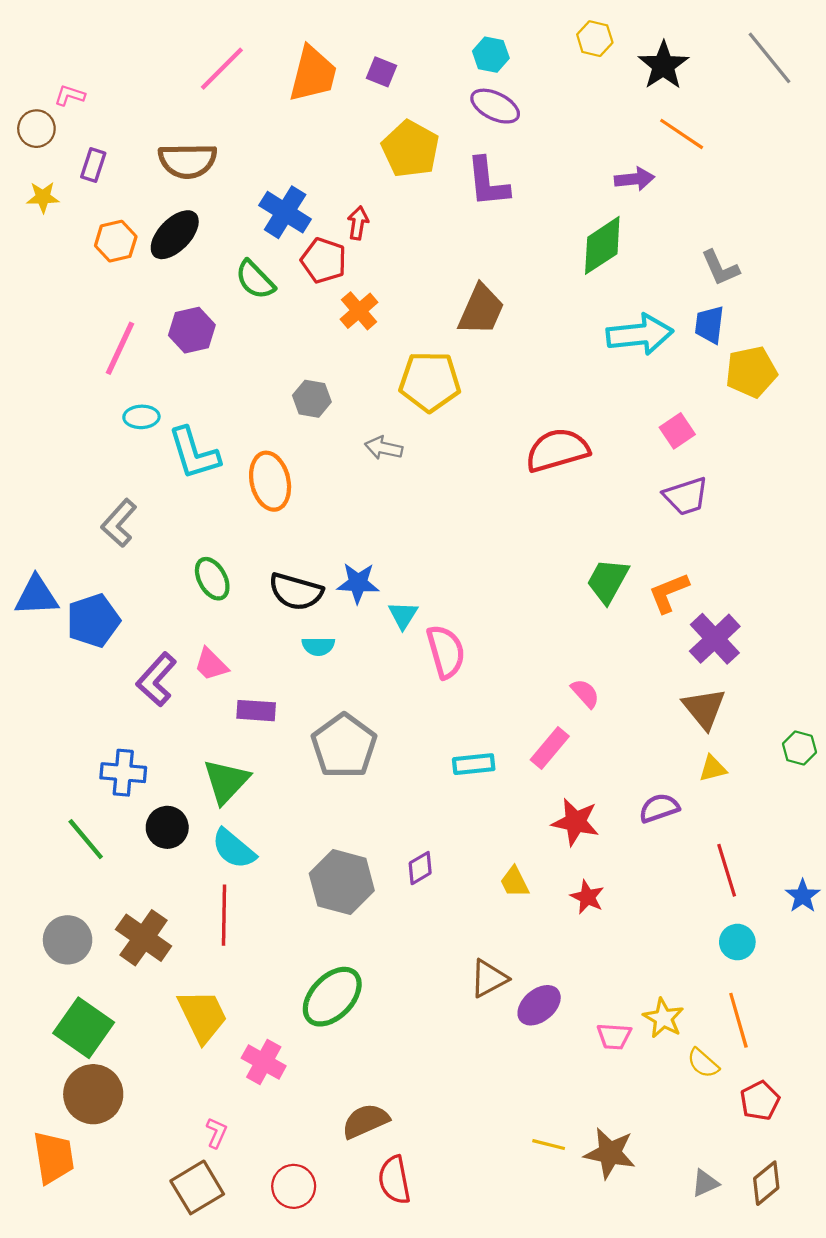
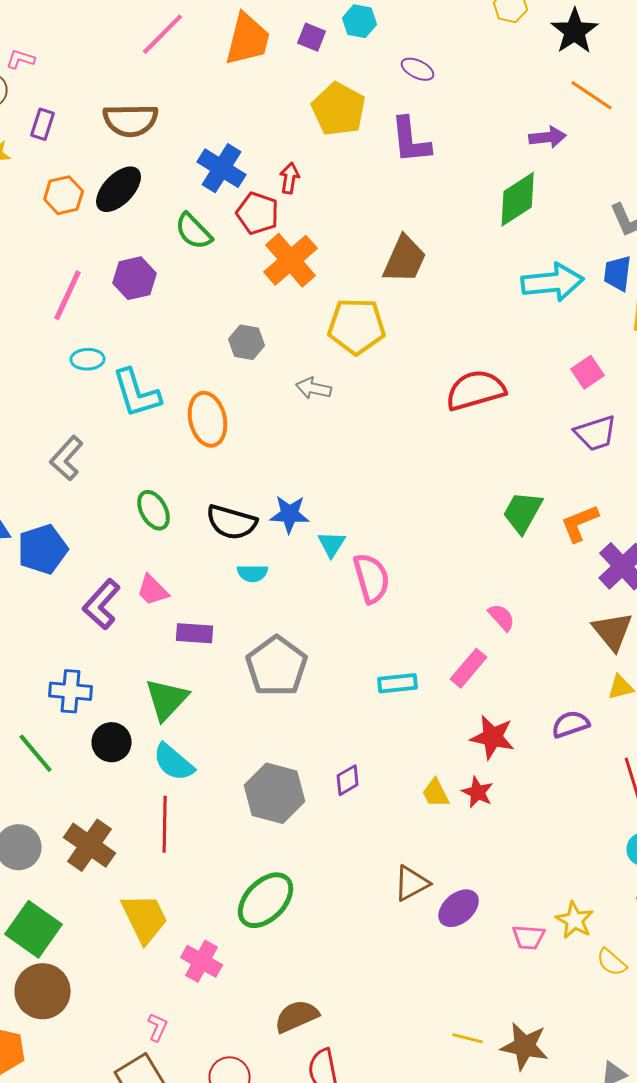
cyan hexagon: (491, 55) -> (360, 21), moved
purple ellipse: (495, 106) -> (418, 69), size x0.7
orange cross: (359, 311) -> (291, 260), size x1.5
red star: (587, 897) -> (478, 792), moved

